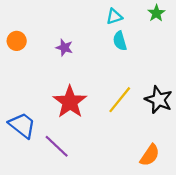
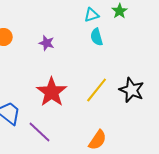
green star: (156, 13) -> (120, 11), moved
orange semicircle: (150, 155) -> (98, 140), moved

